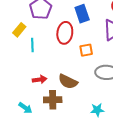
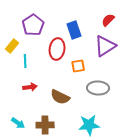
red arrow: (40, 79) -> (30, 87), moved
brown cross: (53, 100) -> (45, 125), moved
cyan star: (97, 110) -> (89, 125), size x1.5

